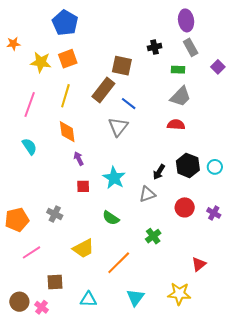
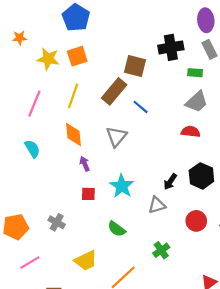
black cross: (155, 47) -> (171, 47), size x1.6
gray triangle: (118, 127) -> (116, 137), moved

